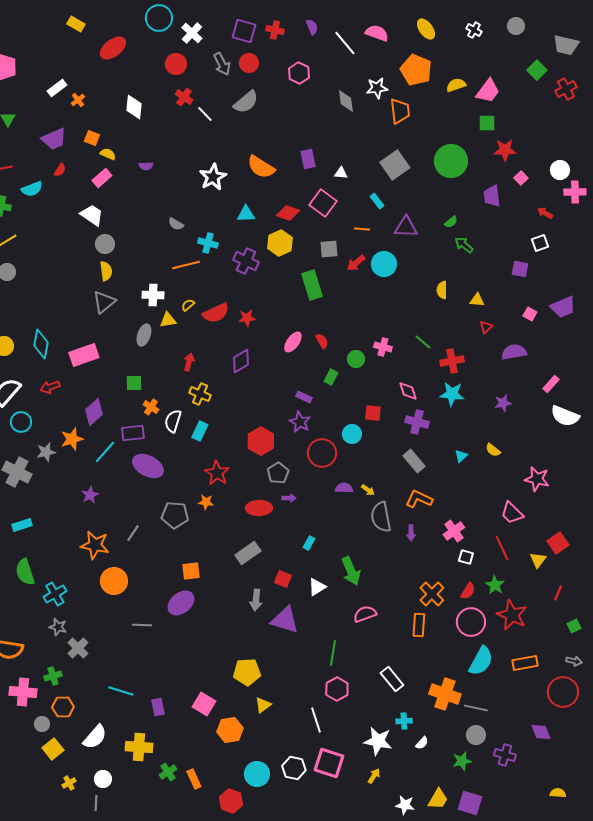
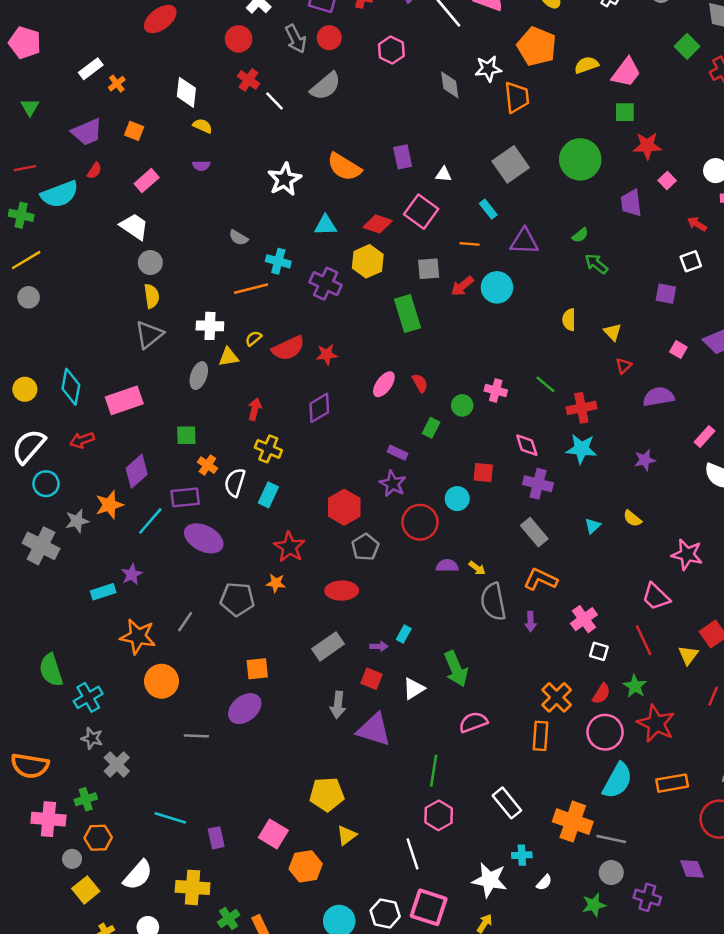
yellow semicircle: (108, 154) -> (203, 126), moved
cyan semicircle: (32, 189) -> (60, 194), size x1.4
yellow triangle: (477, 300) -> (613, 332), turned 42
purple arrow: (289, 498) -> (379, 646), moved
cyan rectangle: (22, 525) -> (103, 592), moved

